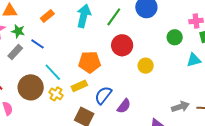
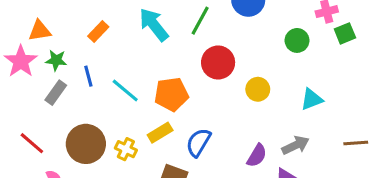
cyan arrow: (84, 16) -> (154, 25), turned -45
blue line: (38, 44) -> (88, 76), turned 48
cyan triangle: (194, 60) -> (312, 99), moved
cyan line: (53, 72) -> (125, 90), moved
purple semicircle: (124, 106) -> (257, 156), moved
gray arrow: (180, 107) -> (296, 145), moved

